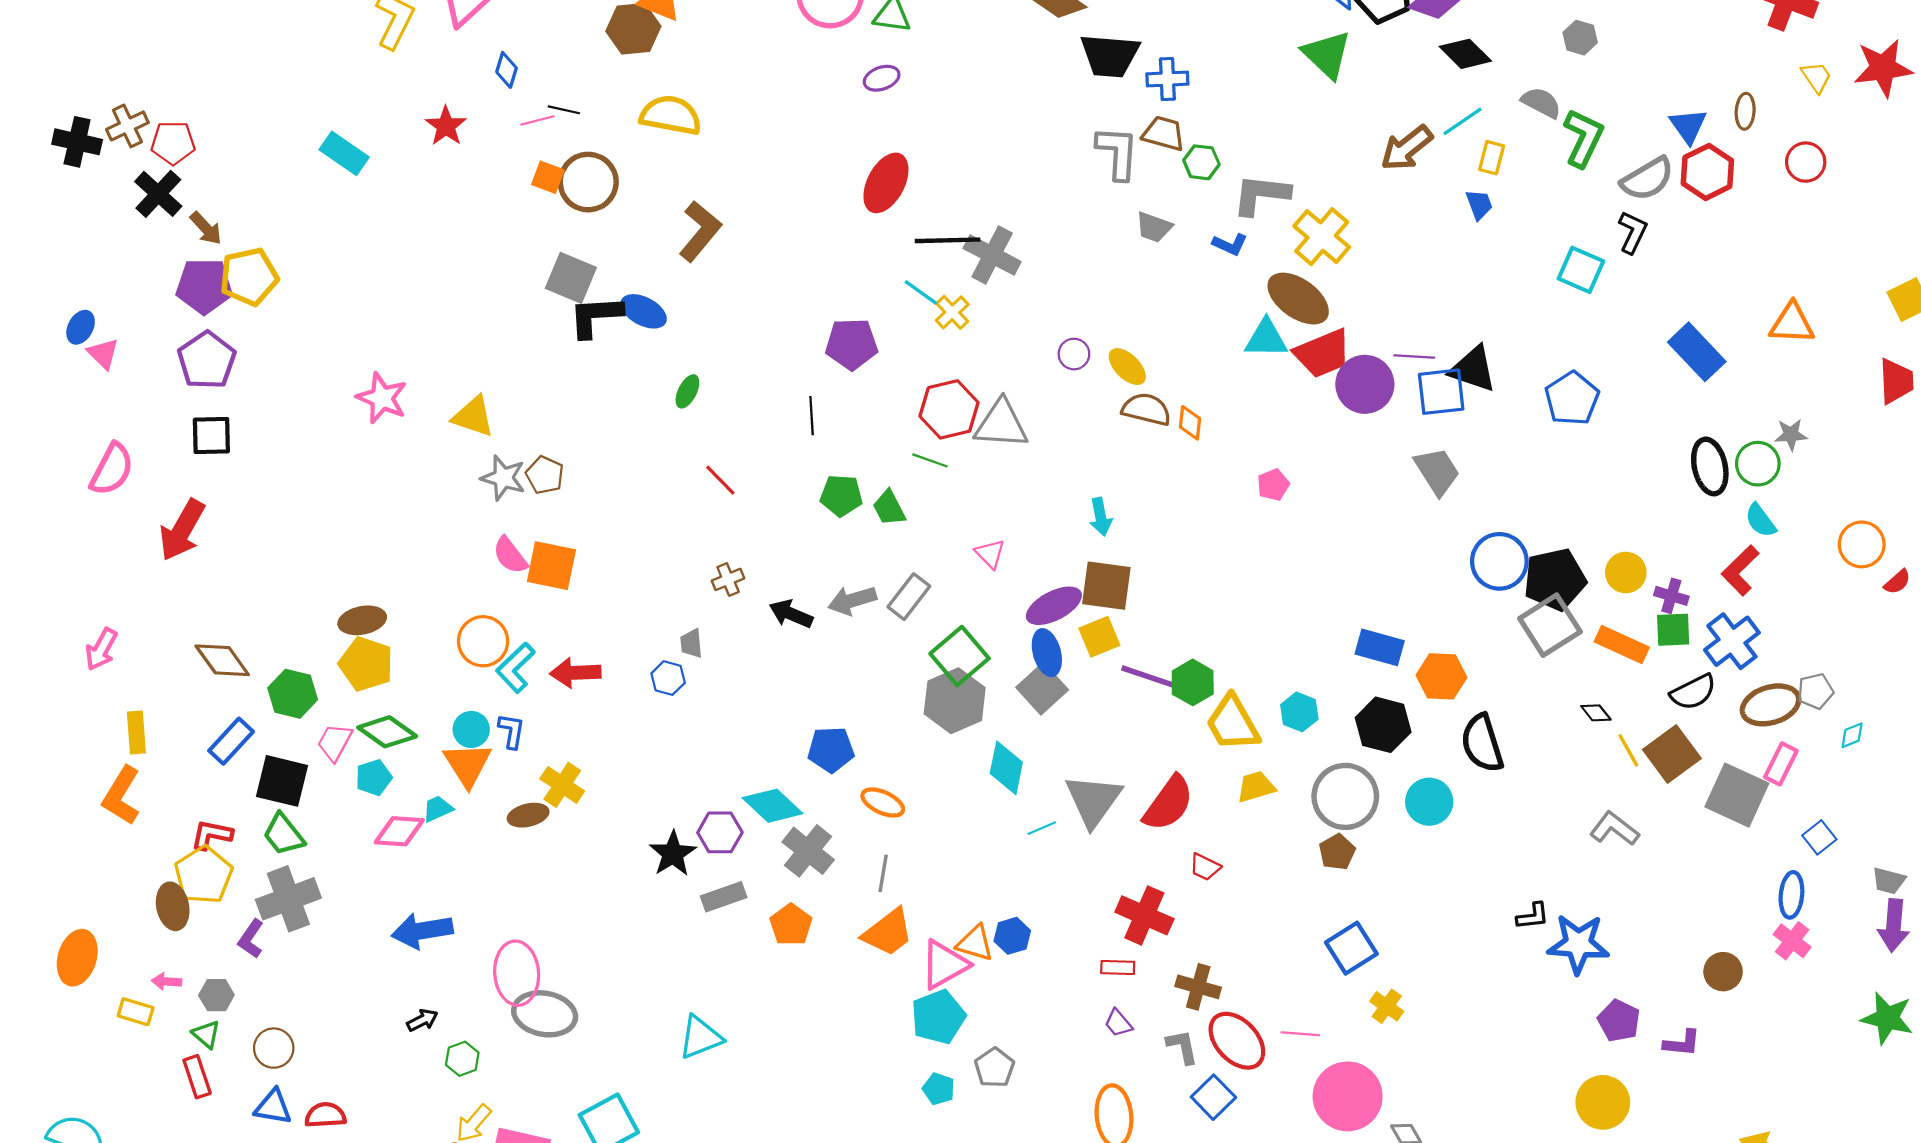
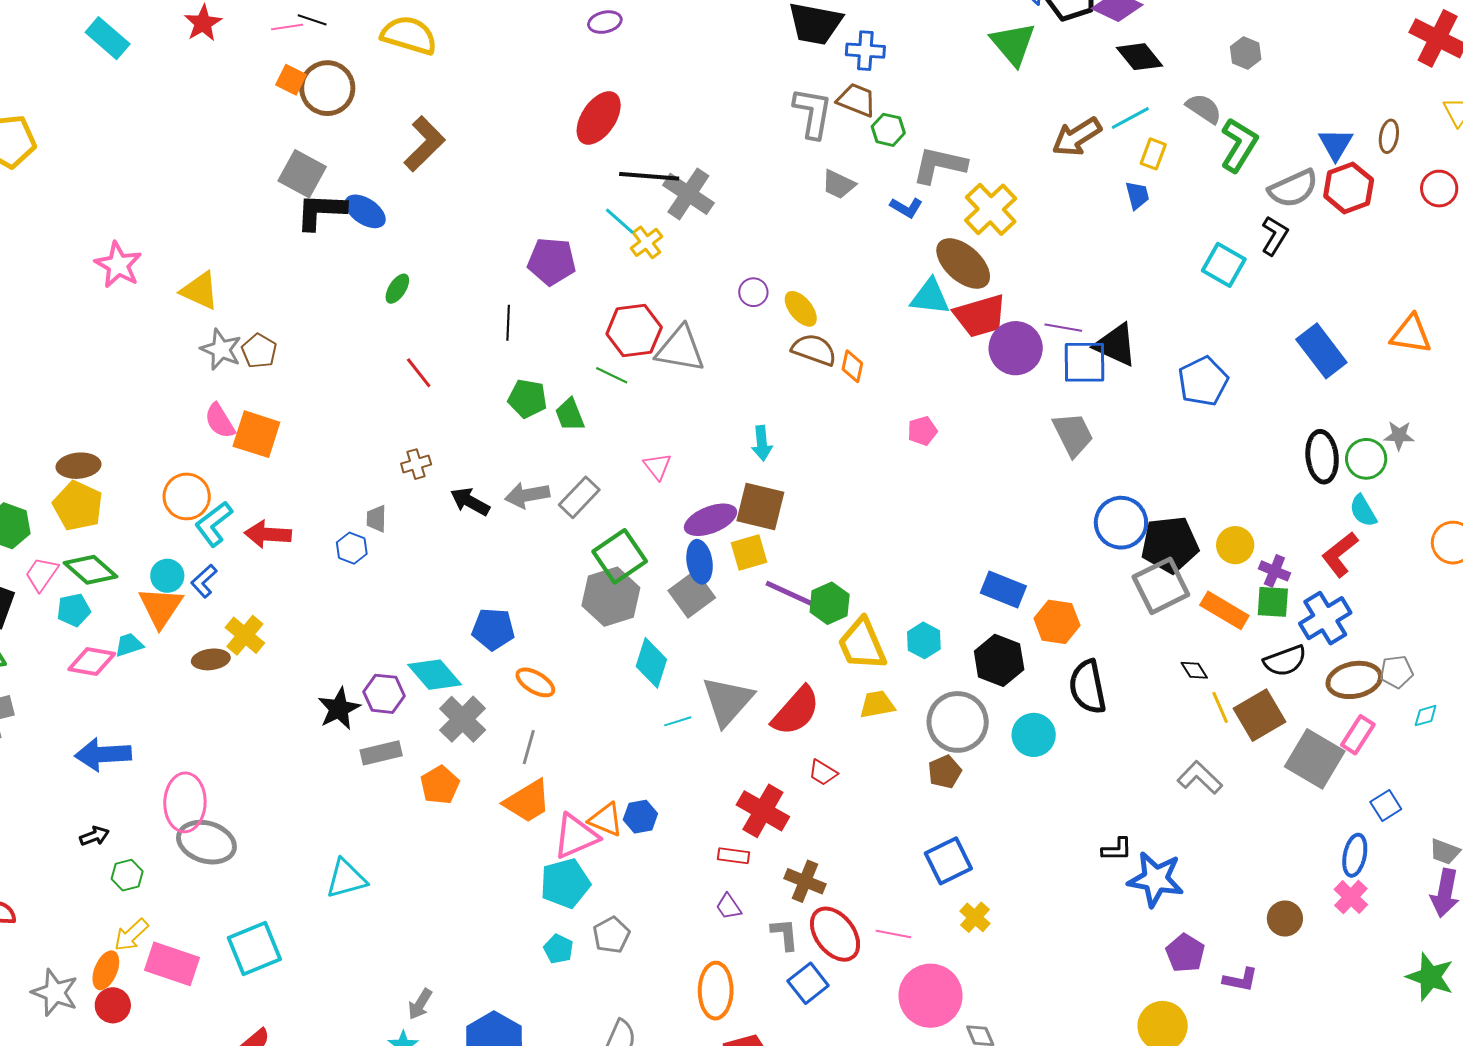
blue L-shape: (512, 731) -> (204, 581), turned -148

